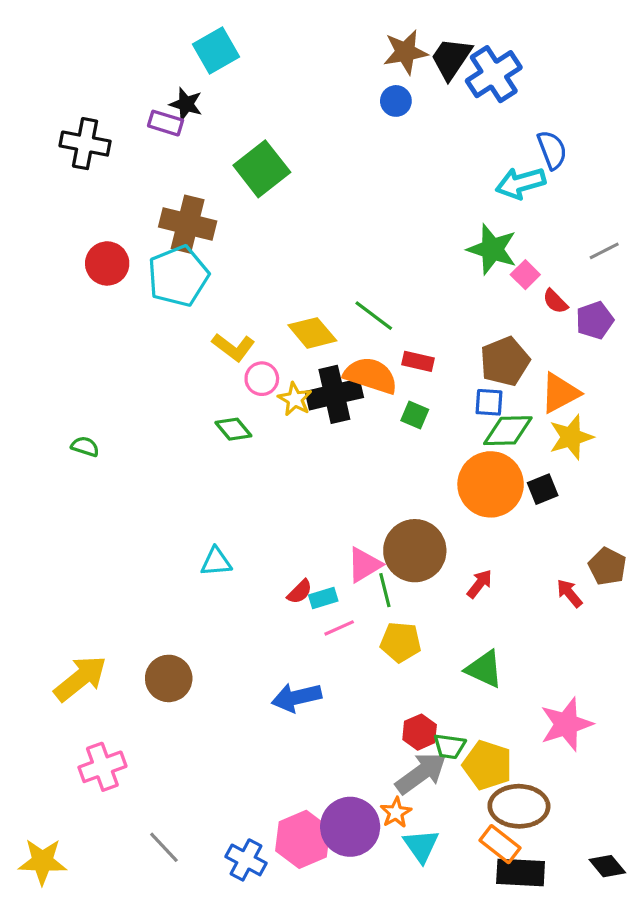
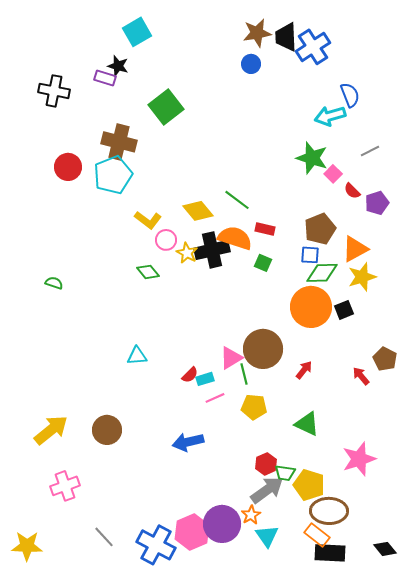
black trapezoid: (451, 58) -> (286, 37), turned -36
gray line: (604, 251) -> (370, 151), moved
blue cross: (246, 860) -> (156, 545), size x1.5

